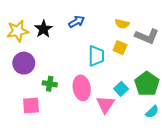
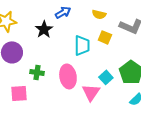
yellow semicircle: (122, 24) -> (99, 14), moved
black star: (43, 29) -> (44, 29), moved

